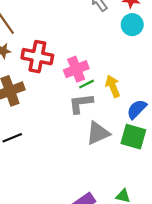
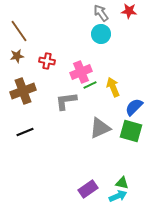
cyan circle: (132, 25) -> (101, 34), moved
red cross: (37, 57) -> (47, 61), size x0.6
gray L-shape: (81, 103) -> (66, 101), moved

